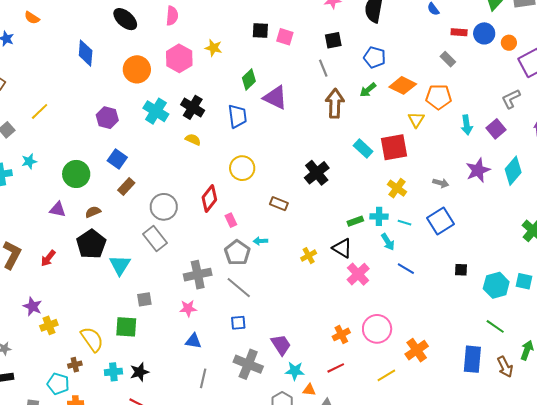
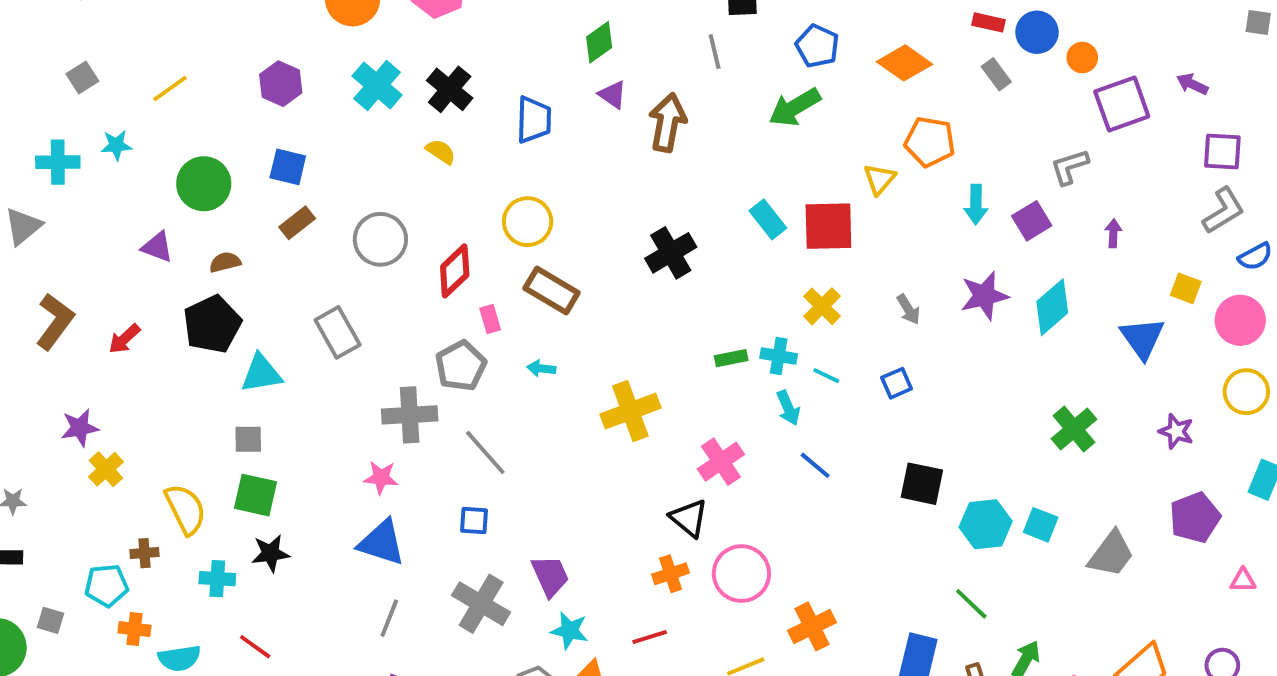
gray rectangle: (448, 59) -> (996, 74), moved
green diamond: (249, 79) -> (599, 42), moved
orange diamond: (403, 85) -> (905, 63), moved
green arrow: (368, 90) -> (795, 107), size x1.5
purple triangle: (275, 98) -> (613, 95), size x0.6
brown arrow: (335, 103) -> (667, 123), moved
yellow line: (40, 111) -> (170, 88), moved
blue square: (117, 159) -> (288, 167), turned -30
gray arrow: (441, 183) -> (908, 309), turned 35
brown rectangle: (279, 204) -> (552, 290), moved, size x1.5
gray circle: (164, 207) -> (380, 239), moved
blue square: (440, 221) -> (897, 383), size x0.6
black triangle: (342, 248) -> (689, 518), moved
gray pentagon: (237, 253) -> (461, 366), moved
yellow cross: (309, 256) -> (630, 411), size x1.8
cyan triangle: (120, 265) -> (261, 373), turned 40
black square: (461, 270) -> (922, 484), size x1.6
gray square: (144, 299) -> (248, 439), moved
purple star: (33, 306) -> (80, 428), turned 30
yellow cross: (49, 325) -> (106, 469), turned -30
blue triangle: (193, 341) -> (382, 543), size x1.5
black star: (139, 372) -> (271, 553), moved
cyan pentagon: (58, 384) -> (106, 585), turned -30

